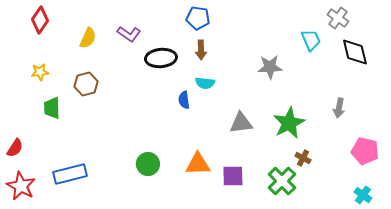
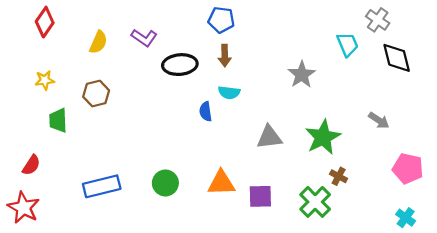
gray star: (270, 67) -> (302, 75), turned -30
gray arrow: (339, 108) -> (379, 120), turned -66
red semicircle: (15, 148) -> (31, 165), moved
blue rectangle: (70, 174) -> (102, 186), moved

